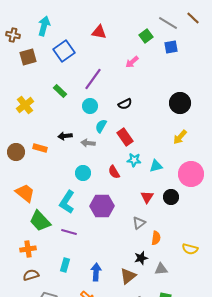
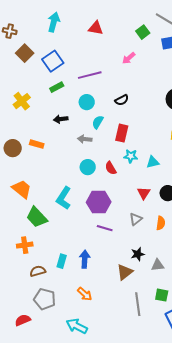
cyan arrow: (44, 26) -> (54, 22), moved
blue square: (64, 51) -> (53, 61), moved
brown square: (28, 57) -> (25, 53), turned -30
purple line: (93, 79) -> (90, 75), turned 40
green rectangle: (60, 91) -> (57, 87), turned -72
black arrow: (65, 136) -> (61, 119), moved
red rectangle: (125, 137) -> (122, 133), turned 48
cyan circle: (83, 173) -> (88, 167), moved
purple line: (69, 232) -> (105, 228), moved
orange semicircle: (156, 238) -> (161, 223), moved
blue arrow: (96, 272) -> (85, 259), moved
brown semicircle: (31, 275) -> (38, 271), moved

